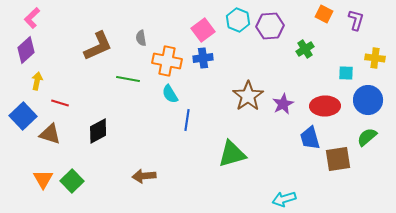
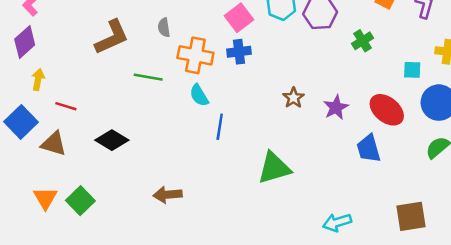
brown star: (248, 96) -> (294, 98), size x0.6
red ellipse: (325, 106) -> (387, 110), turned 40
black diamond: (98, 131) -> (112, 140), turned 60
brown square: (338, 159) -> (411, 216), moved

